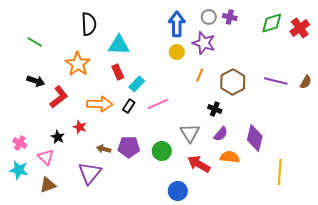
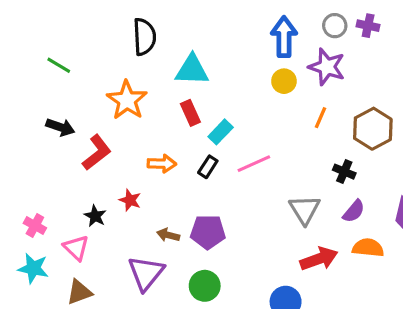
orange arrow: (100, 104) -> (162, 164), size x0.7
green circle: (162, 151) -> (205, 286), moved
red arrow: (199, 164) -> (319, 259), turned 130

